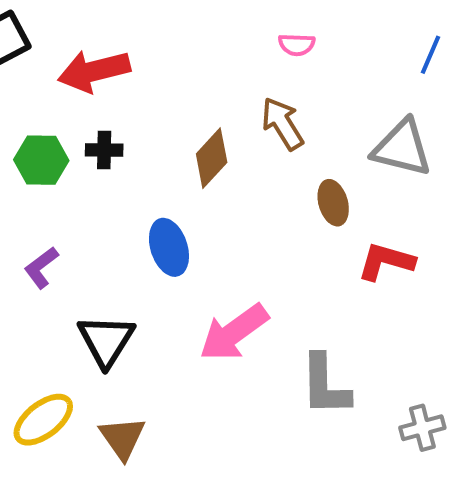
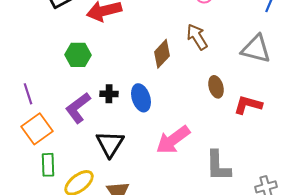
black cross: (104, 150) -> (109, 94), moved
brown ellipse: (333, 203) -> (216, 87), moved
purple L-shape: (41, 268) -> (78, 108), size x1.5

